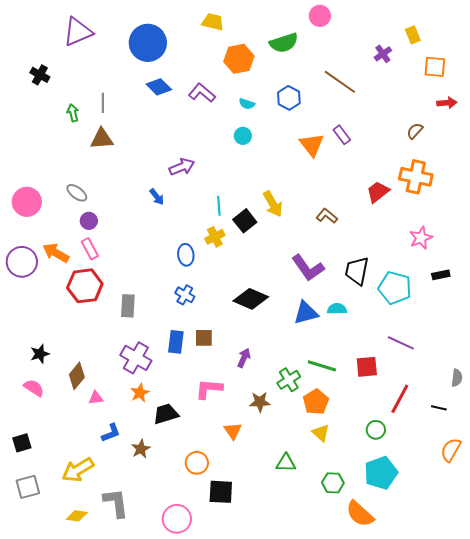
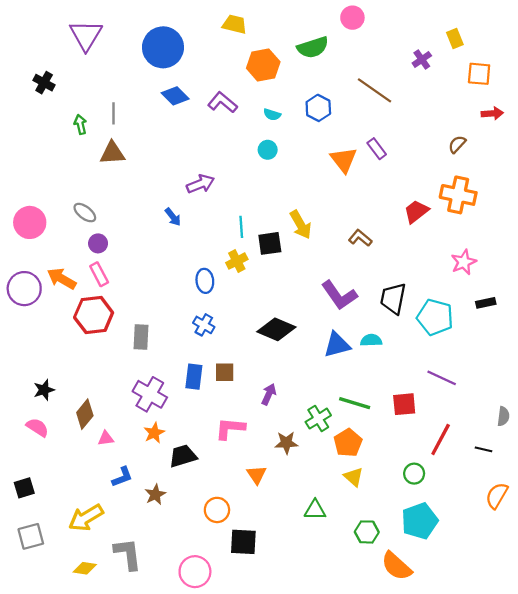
purple triangle: (78, 32) -> (86, 35), turned -36
black square: (245, 221) -> (270, 243), turned 30

